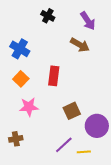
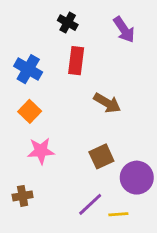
brown arrow: (80, 45) -> (107, 103), moved
red rectangle: (54, 76) -> (76, 61), moved

